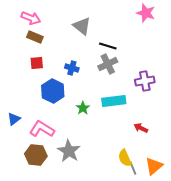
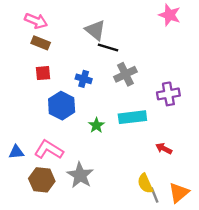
black line: (108, 46) -> (108, 48), moved
blue triangle: (14, 119) -> (16, 152), moved, turned 32

